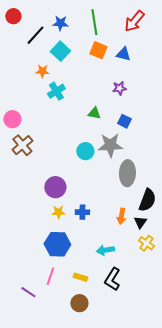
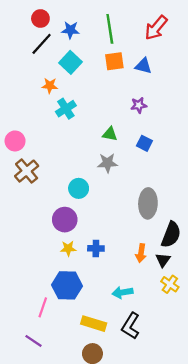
red circle: (13, 16) -> (40, 18), moved
orange square: (98, 50) -> (114, 61), turned -30
gray star: (110, 145) -> (107, 163), moved, size x0.7
cyan circle: (85, 151) -> (79, 188), moved
pink line: (50, 276) -> (43, 307), moved
yellow rectangle: (80, 277) -> (94, 324), size x1.5

